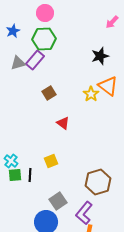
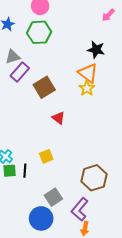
black star: (100, 56) -> (96, 50), turned 30
purple rectangle: (35, 60) -> (20, 72), moved
orange triangle: (108, 86) -> (88, 73), moved
brown square: (49, 93) -> (44, 87), size x1.5

